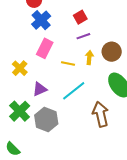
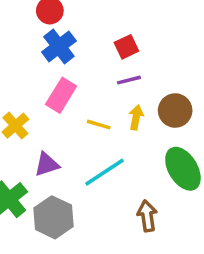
brown arrow: (101, 114) -> (147, 216), size x0.7

